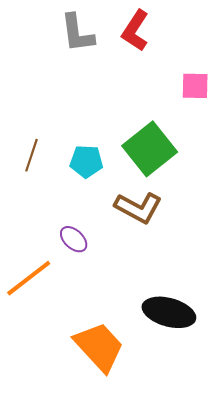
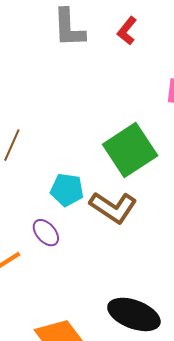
red L-shape: (135, 31) -> (127, 31), size x0.7
cyan pentagon: (86, 161) -> (67, 190), moved

